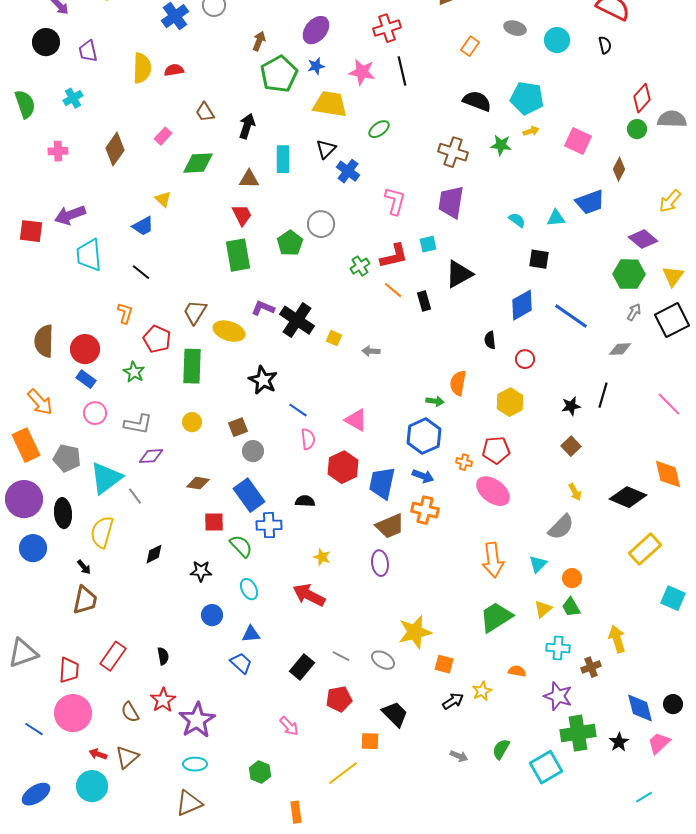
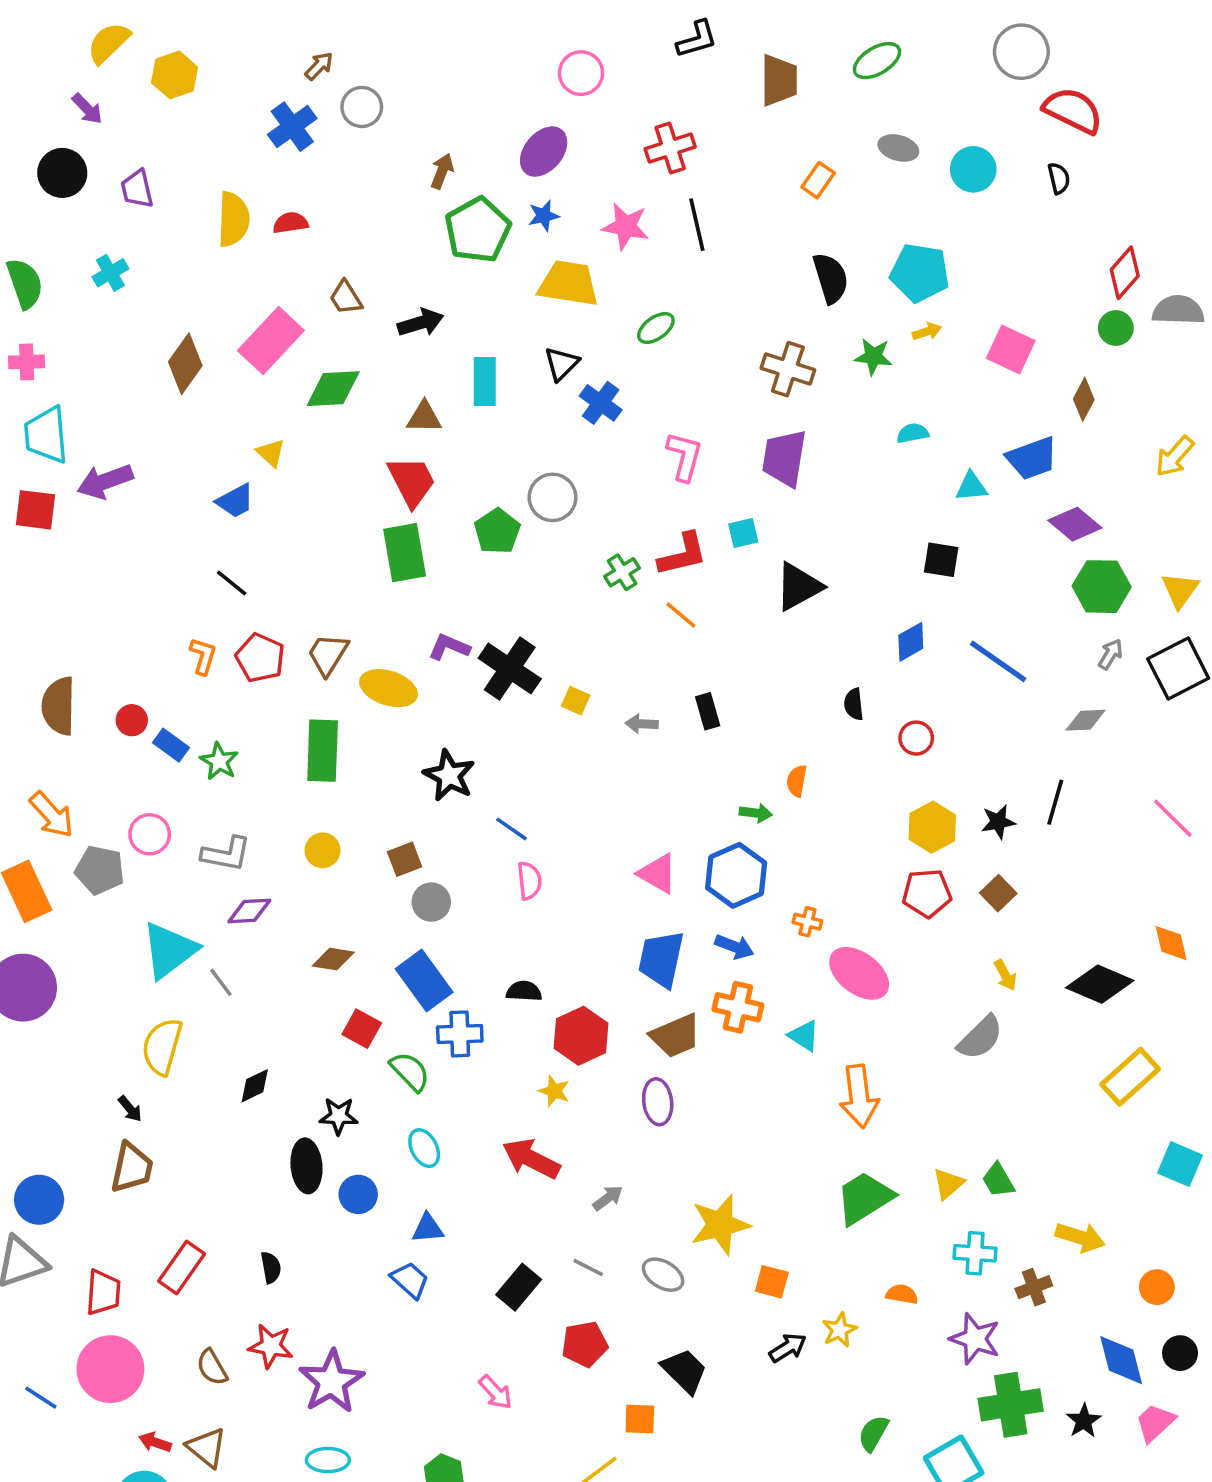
black semicircle: (477, 101) -> (831, 278), turned 52
black arrow: (247, 126) -> (421, 323), turned 55
pink rectangle: (163, 136) -> (271, 340), size x2.0
pink cross: (58, 151) -> (27, 362), moved
red trapezoid: (242, 215) -> (412, 481), size x1.4
cyan semicircle: (517, 220) -> (913, 433), moved, turned -48
purple diamond: (643, 239) -> (1075, 524), moved
cyan trapezoid: (89, 255) -> (46, 435), moved
black rectangle: (424, 301) -> (708, 711), moved
blue diamond: (522, 305) -> (911, 642), size x0.7
red pentagon: (157, 339) -> (260, 658), moved
red circle: (85, 349) -> (132, 720), size x0.6
blue rectangle: (86, 379) -> (171, 745), moved
orange semicircle: (458, 383) -> (797, 781), size x0.7
yellow hexagon: (510, 402) -> (932, 827), moved
pink triangle: (356, 420) -> (658, 874), moved
red pentagon: (496, 450) -> (927, 893), moved
gray pentagon: (67, 458) -> (100, 870), moved
red hexagon: (343, 467) -> (581, 1036), moved
orange diamond: (668, 474) -> (1171, 943), size x0.7
black ellipse: (63, 513) -> (306, 1166), moved
red square: (214, 522) -> (362, 1029), turned 30
blue circle: (33, 548) -> (39, 1200), moved
cyan triangle: (538, 564) -> (804, 1036), moved, turned -42
orange circle: (572, 578) -> (1157, 1287), moved
yellow arrow: (617, 639) -> (1080, 1237), turned 124
red star: (163, 700) -> (271, 1346), turned -30
gray arrow: (459, 756) -> (608, 1198), moved, turned -60
brown triangle: (127, 757) -> (207, 1448), turned -40

